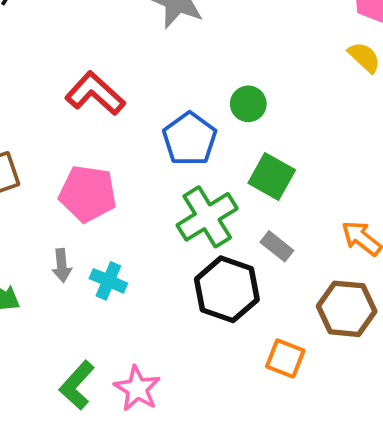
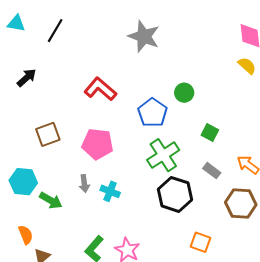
green square: (272, 177) -> (210, 132), moved, size x0.7
gray rectangle: (277, 246) -> (212, 171), moved
orange square: (285, 358) -> (200, 242), moved

